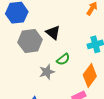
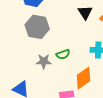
black triangle: (53, 33) -> (85, 12), moved

